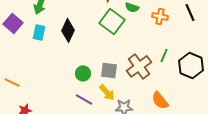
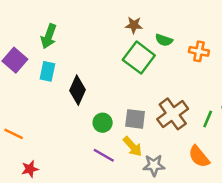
black diamond: (68, 30) -> (78, 90), moved
green line: (164, 55) -> (208, 119), moved

